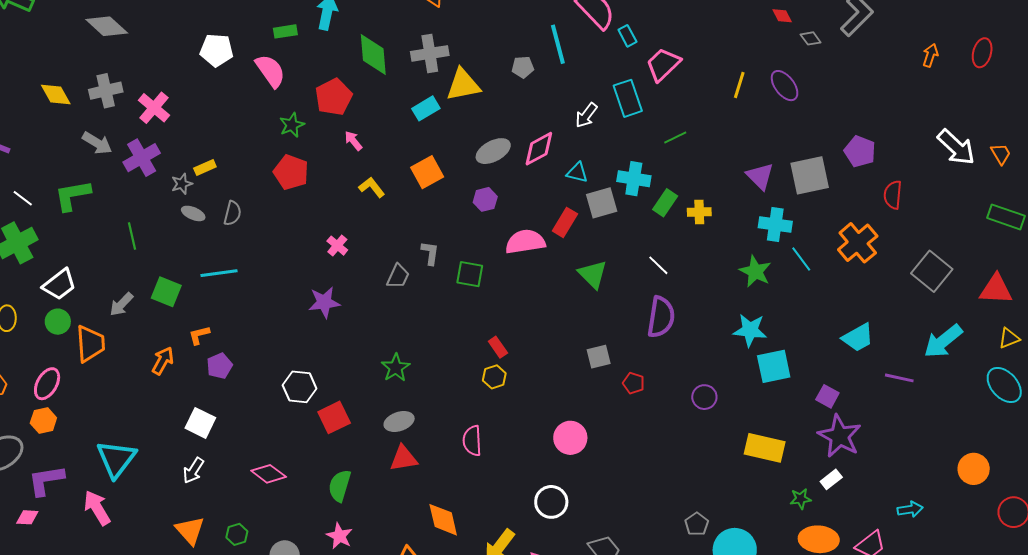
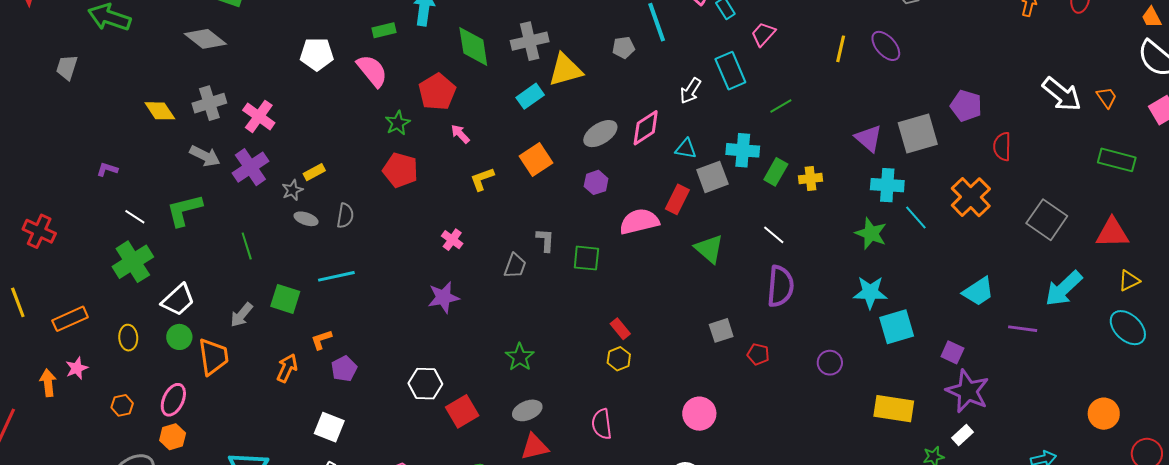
pink trapezoid: (663, 64) -> (763, 34), size x0.7
yellow L-shape: (372, 187) -> (482, 179), turned -68

